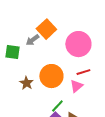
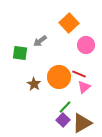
orange square: (46, 29) -> (69, 23), moved
pink circle: (78, 44) -> (86, 45), size x0.7
red line: (83, 72) -> (79, 74), moved, turned 40

